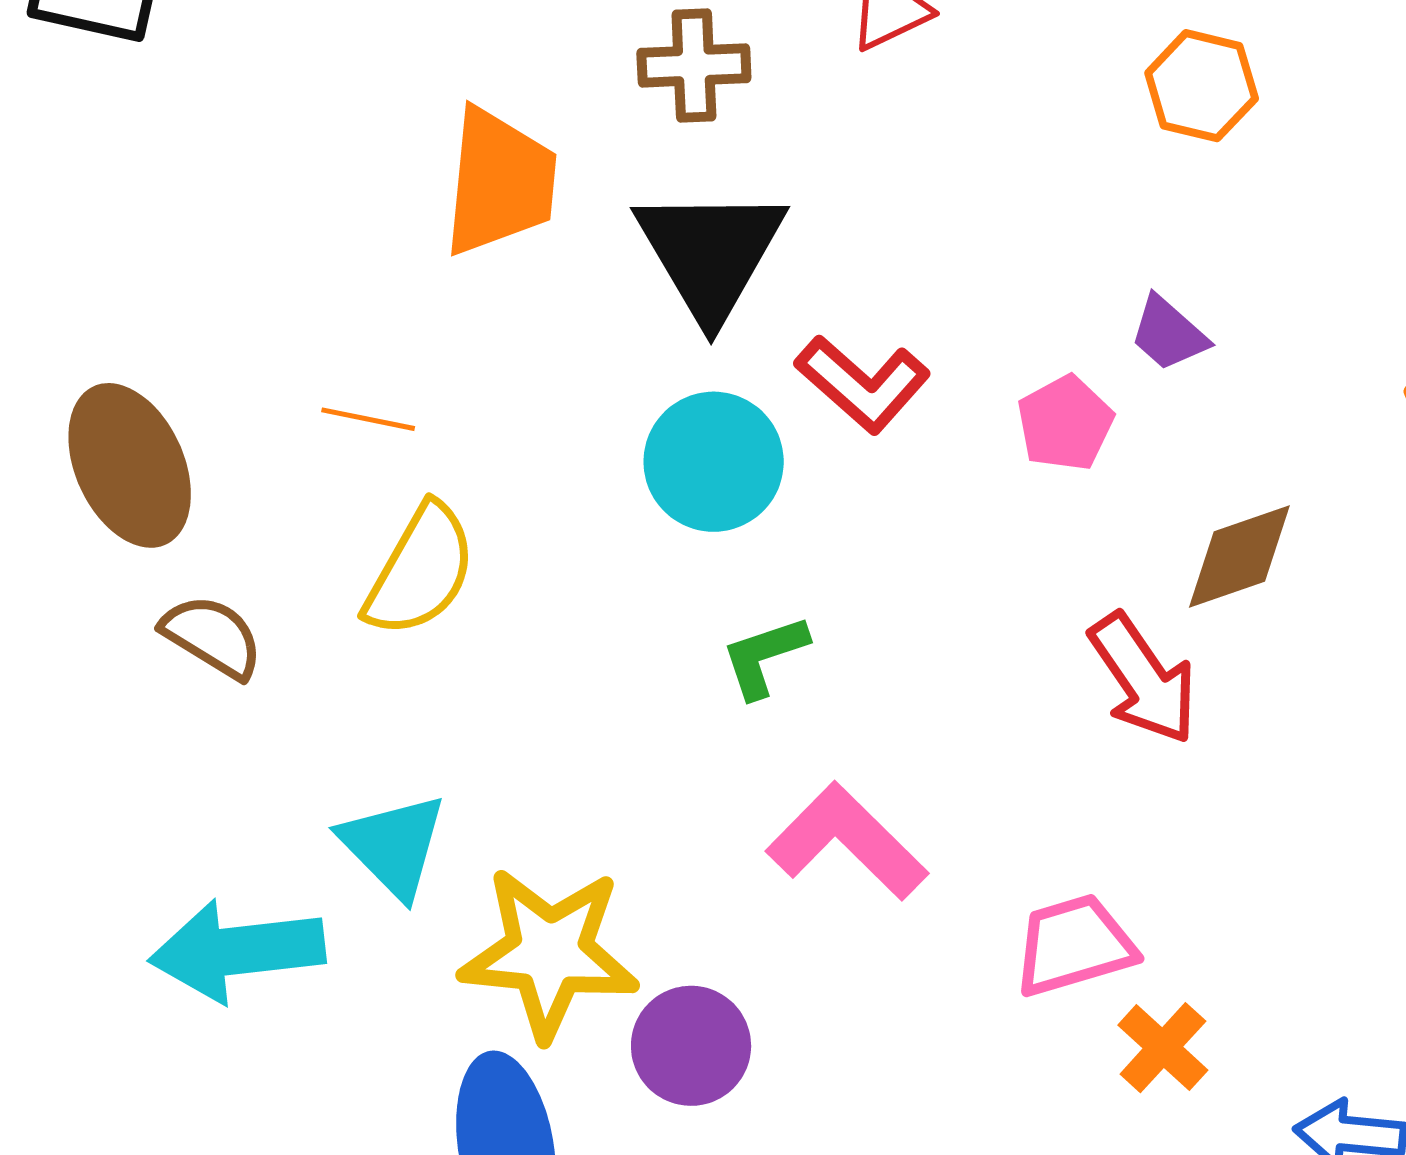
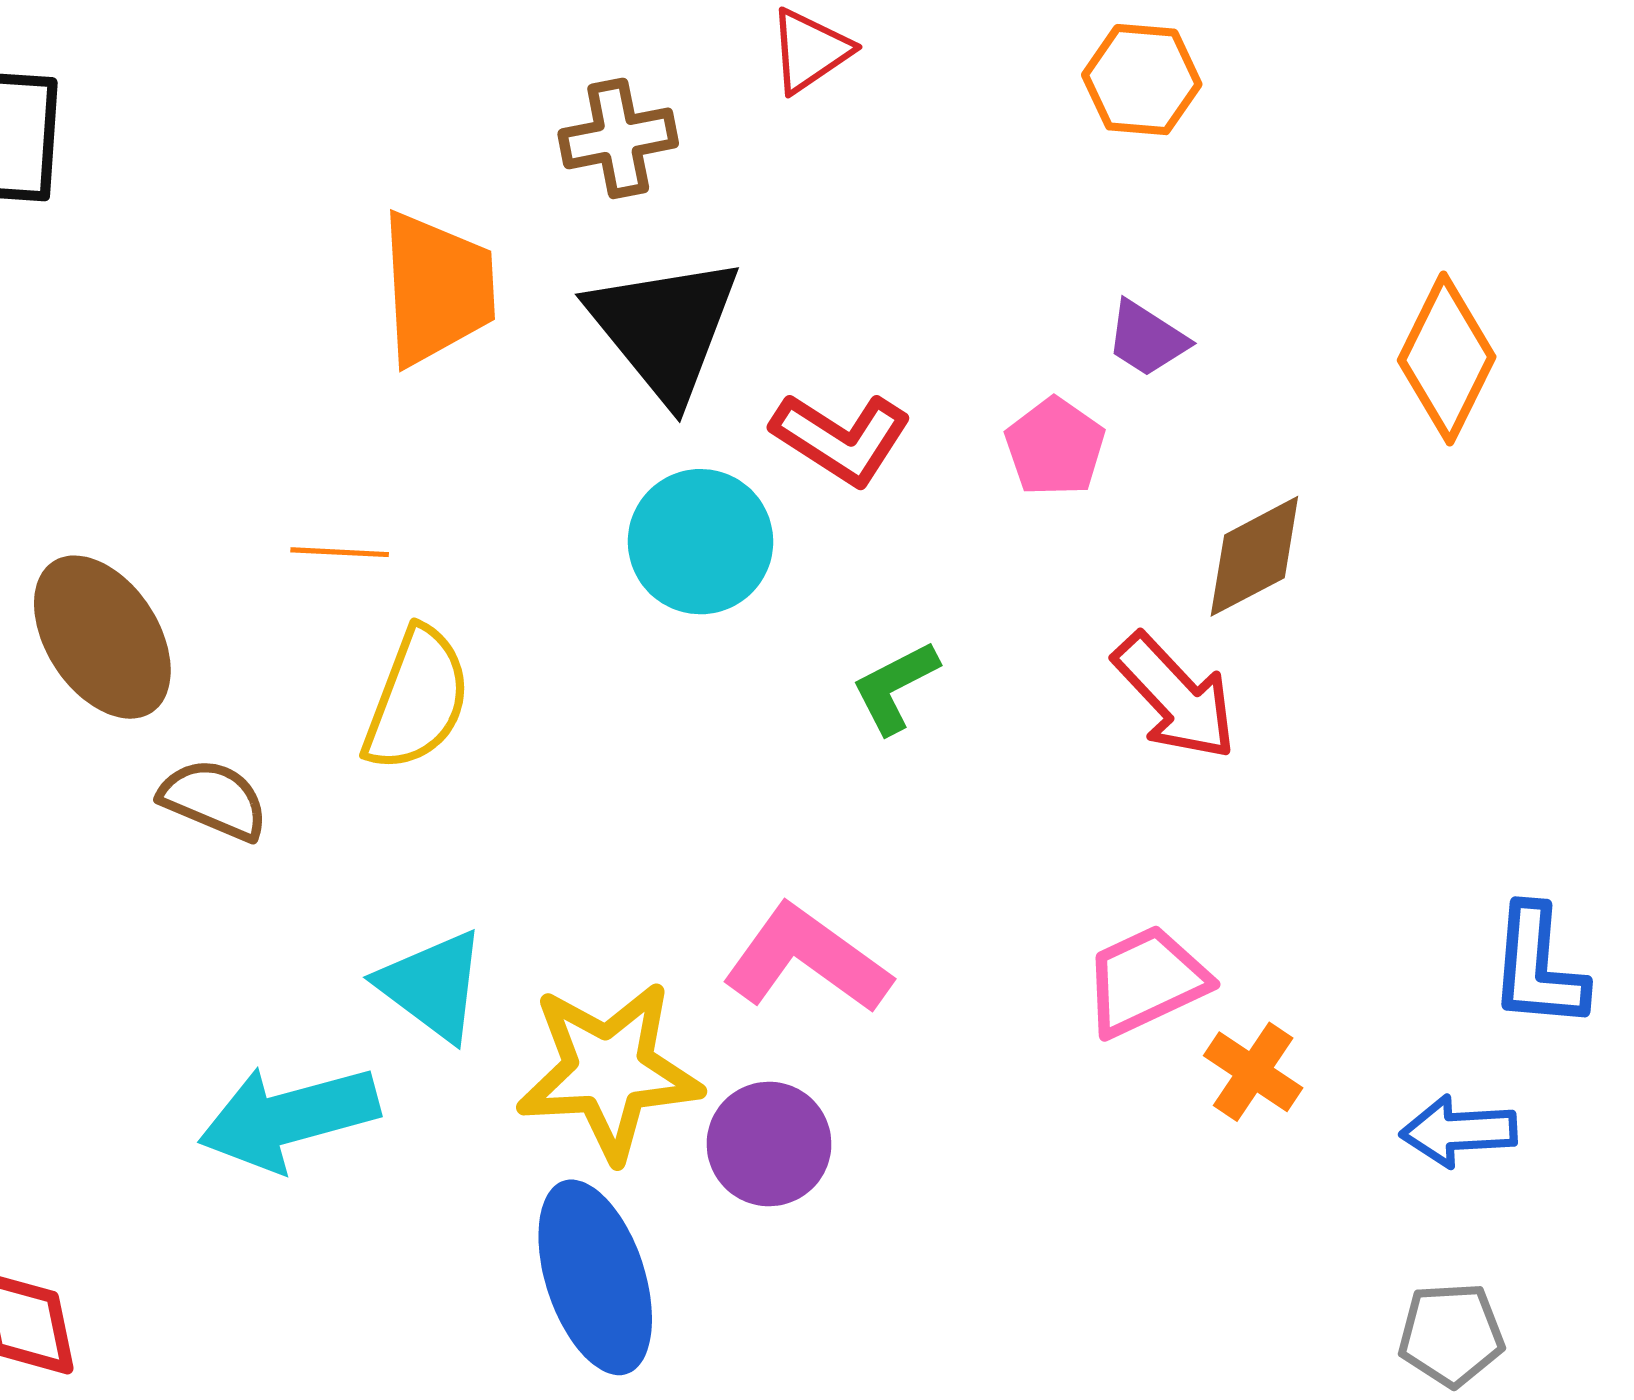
green L-shape: (764, 656) -> (895, 687), moved
pink L-shape: (847, 842) -> (807, 959), moved

